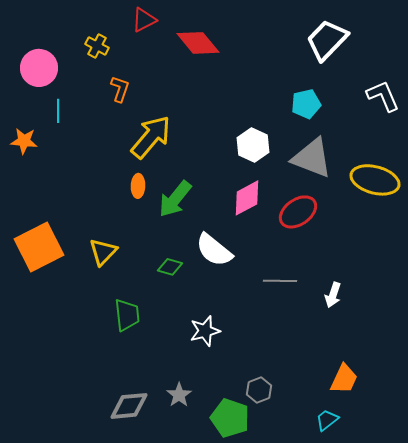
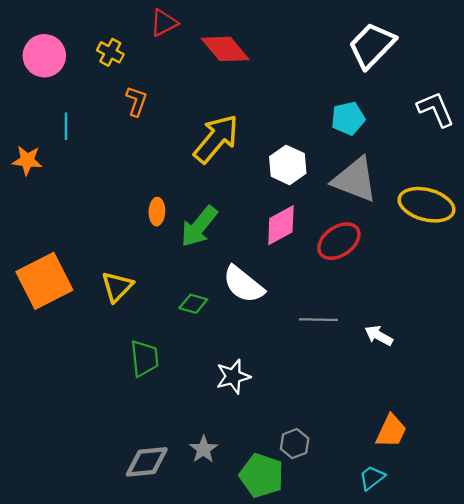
pink circle: (39, 68) -> (44, 56), moved
yellow arrow: (151, 137) -> (216, 139), moved
white arrow: (333, 295) -> (379, 336), turned 100

